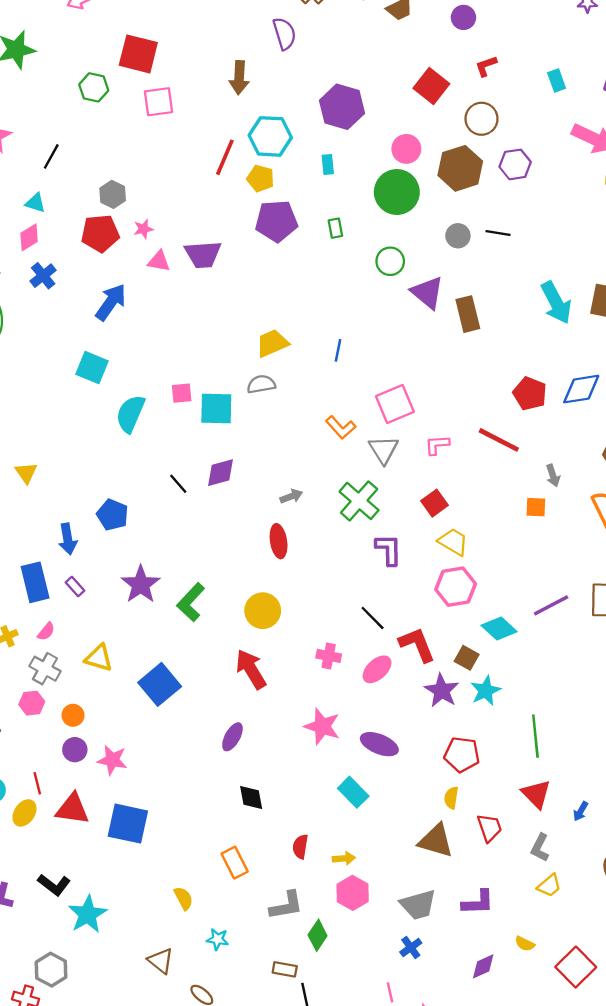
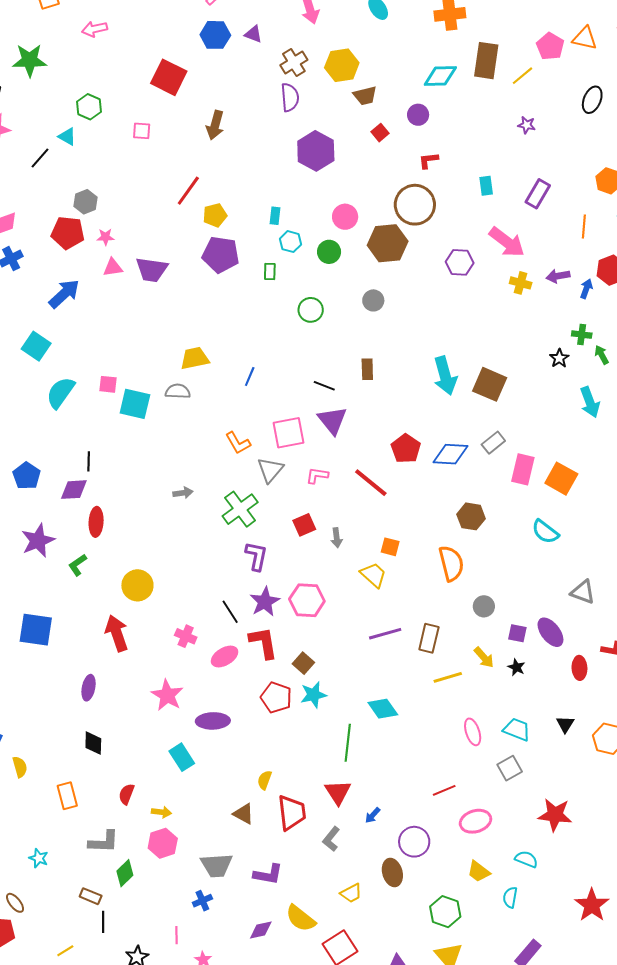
purple semicircle: (284, 34) -> (290, 97), moved
red square: (138, 54) -> (169, 77), moved
red square: (431, 86) -> (380, 133), moved, size x0.6
pink square: (158, 102) -> (142, 131), size x0.7
purple hexagon: (342, 107) -> (316, 151), moved
brown circle: (481, 119) -> (415, 205), size x1.4
cyan hexagon: (270, 136) -> (291, 242), moved, size x0.6
purple hexagon: (515, 164) -> (460, 262), moved
yellow pentagon: (261, 178) -> (215, 215), turned 30
green circle: (397, 192) -> (329, 252), size x0.6
cyan triangle: (35, 203) -> (67, 137), moved
black line: (498, 233) -> (324, 386), moved
pink triangle: (159, 261) -> (113, 267), turned -30
purple triangle: (427, 293) -> (332, 420), moved
brown rectangle: (468, 314) -> (367, 369), size x0.7
purple diamond: (220, 473) -> (74, 490), moved
gray arrow: (553, 476) -> (337, 538), moved
black line: (178, 484) -> (89, 461), turned 30
red ellipse: (279, 541) -> (96, 522), moved
yellow trapezoid: (453, 542) -> (373, 575), moved
green L-shape: (191, 602) -> (78, 565), size x0.7
cyan diamond: (499, 628) -> (383, 709), moved
blue square: (160, 684) -> (36, 630), turned 36
purple star: (442, 691) -> (265, 602), moved
purple ellipse: (232, 737) -> (89, 688), turned -30
purple ellipse: (379, 744) -> (213, 721), turned -36
red pentagon: (462, 755) -> (276, 698), moved
red trapezoid: (489, 828) -> (292, 813), size x1.4
brown triangle: (436, 841) -> (244, 814), size x0.7
yellow trapezoid: (549, 886) -> (351, 893), moved
yellow semicircle: (183, 898) -> (20, 767), moved
yellow semicircle: (525, 944) -> (301, 918), size x1.8

